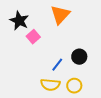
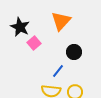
black circle: (79, 57) -> (74, 52), moved

